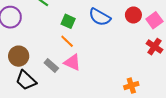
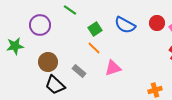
green square: (68, 21) -> (95, 29), turned 32
pink triangle: (72, 62) -> (113, 68), moved, turned -42

